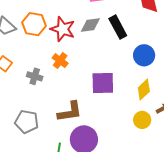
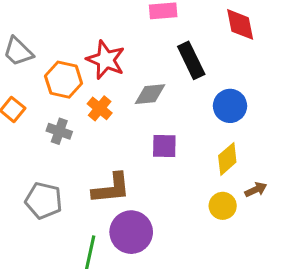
orange hexagon: (34, 24) -> (64, 80), moved
gray diamond: (90, 25) -> (150, 94), moved
purple square: (103, 83) -> (164, 146), size x0.7

